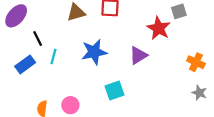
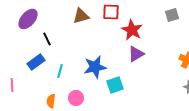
red star: (159, 28) -> (132, 30), moved
blue star: (94, 52) -> (95, 67), moved
cyan line: (53, 57) -> (60, 71), moved

